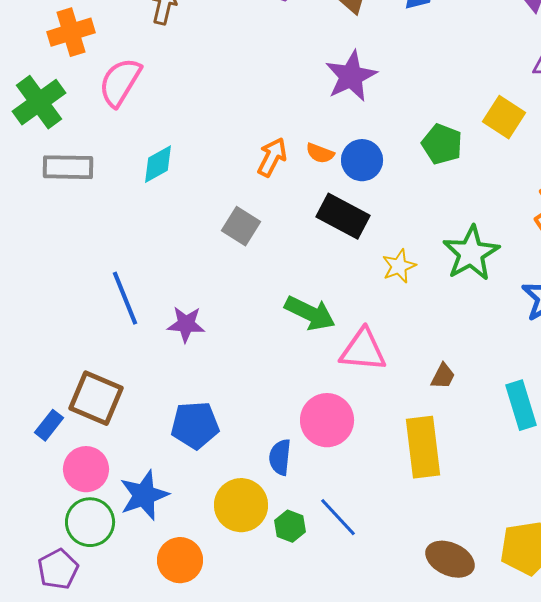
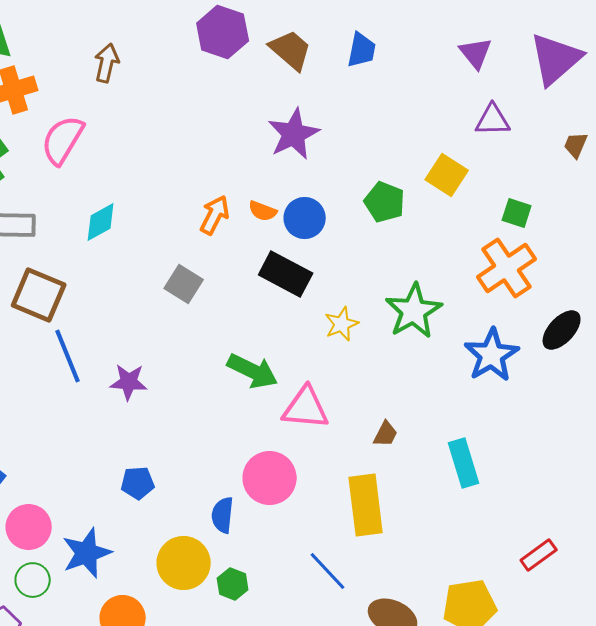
brown square: (96, 398) -> (39, 295), moved
blue pentagon: (195, 425) -> (138, 483), size x0.7
blue line: (338, 517) -> (328, 571), moved
green circle: (90, 522) -> (33, 580), size x0.7

